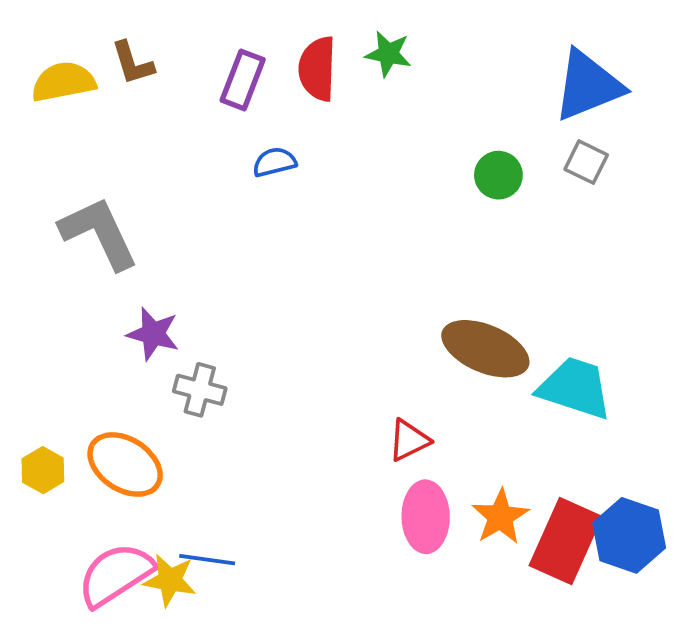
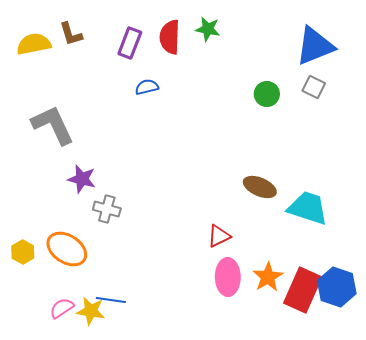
brown ellipse: (485, 349) -> (260, 187), size x0.7
pink semicircle: (116, 575) -> (62, 308), size x0.6

